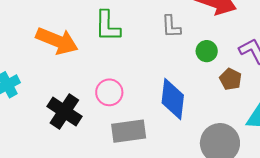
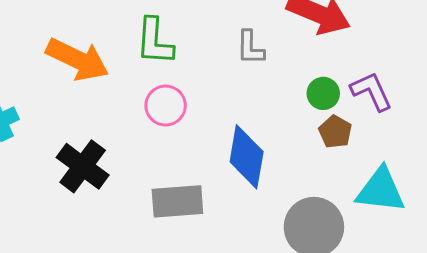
green circle: (207, 51) -> (323, 93), moved
pink circle: (109, 92) -> (166, 106), moved

